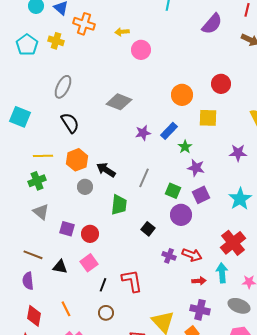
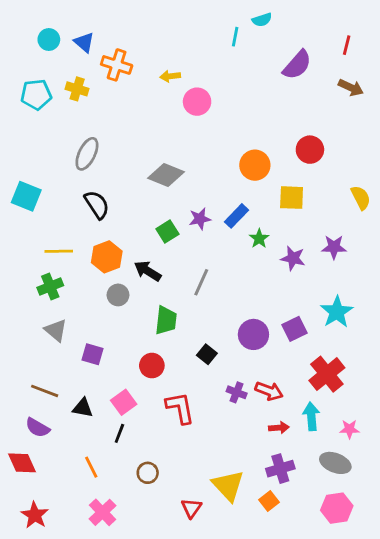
cyan pentagon: (27, 45) -> (36, 95), turned 30
purple star: (196, 168) -> (293, 258), moved
green square: (173, 191) -> (167, 231), moved, turned 35
purple square: (201, 195) -> (294, 329), moved
red circle: (90, 234) -> (152, 366), moved
purple semicircle: (28, 281) -> (38, 428), turned -54
red L-shape: (132, 281) -> (180, 408), moved
black line: (103, 285) -> (119, 433), moved
purple cross: (200, 310) -> (280, 469), turned -30
red diamond: (34, 316) -> (22, 463), moved, turned -35

